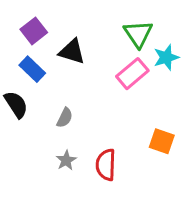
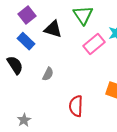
green triangle: (138, 34) -> (83, 15), moved
gray star: (66, 160) -> (24, 120), moved

